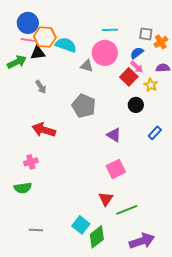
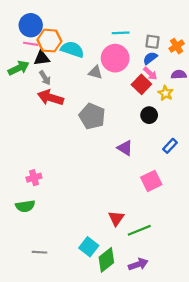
gray square: (146, 34) -> (152, 42), moved
gray arrow: (41, 87) -> (45, 78), moved
red arrow: (44, 130) -> (50, 98), moved
pink square: (116, 169) -> (151, 181), moved
purple arrow: (142, 241) -> (138, 264), moved, size x0.7

